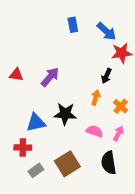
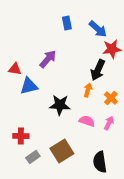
black arrow: (106, 76) -> (98, 70), size x1.5
purple arrow: (50, 77) -> (48, 59), moved
blue triangle: (36, 123) -> (29, 86), moved
black semicircle: (109, 163) -> (100, 162), moved

